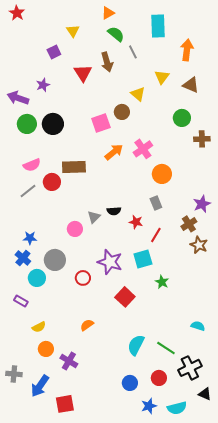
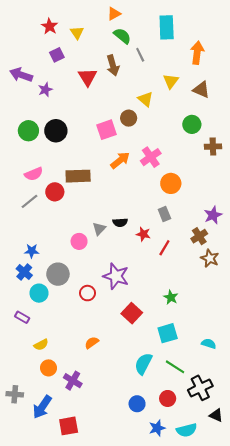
red star: (17, 13) -> (50, 26), moved
purple arrow: (18, 98) -> (21, 75), moved
cyan square: (143, 259) -> (168, 333), moved

